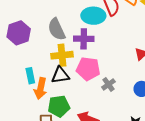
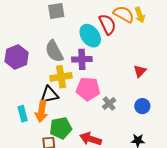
cyan ellipse: (93, 16) -> (90, 36), turned 55
black triangle: (60, 75) -> (49, 95), moved
cyan rectangle: (30, 76) -> (23, 114), moved

